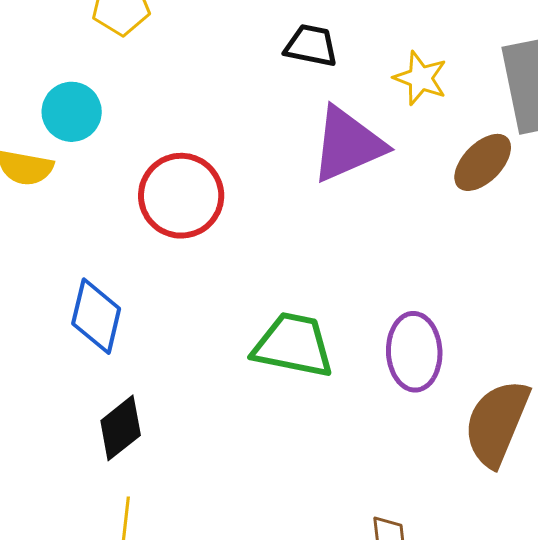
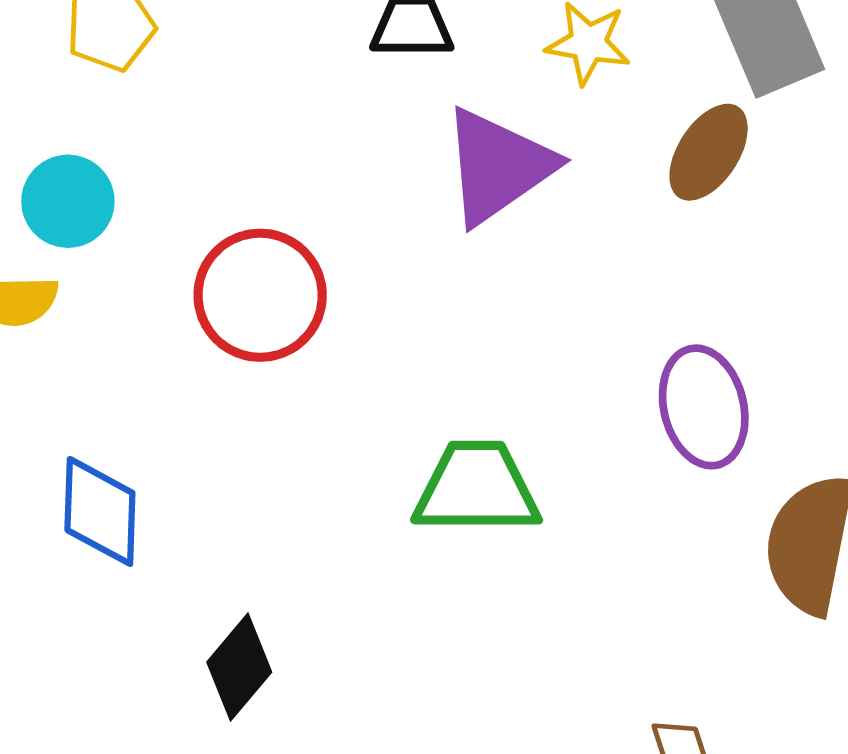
blue diamond: (96, 316) -> (100, 511), moved
purple ellipse: (414, 352) -> (704, 407), moved

